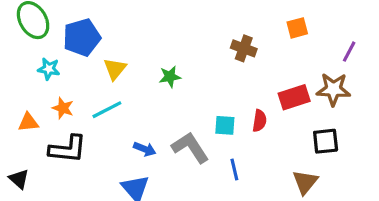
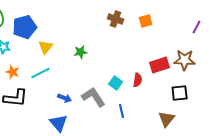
orange square: (297, 28) -> (146, 21), moved
brown cross: (244, 48) -> (116, 19), moved
purple line: (349, 52) -> (197, 27), moved
cyan square: (225, 125) -> (116, 83), turned 32

